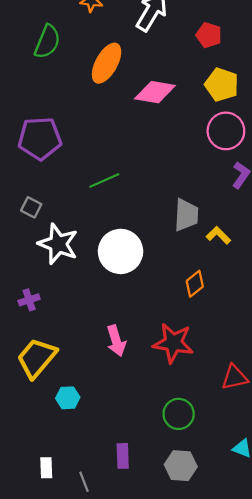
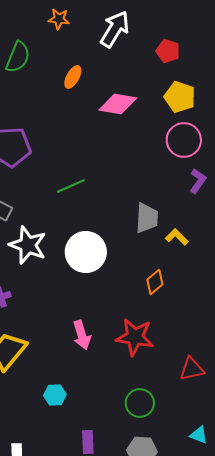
orange ellipse: (107, 63) -> (73, 77), size x0.6
cyan hexagon: (68, 398) -> (55, 395), moved

